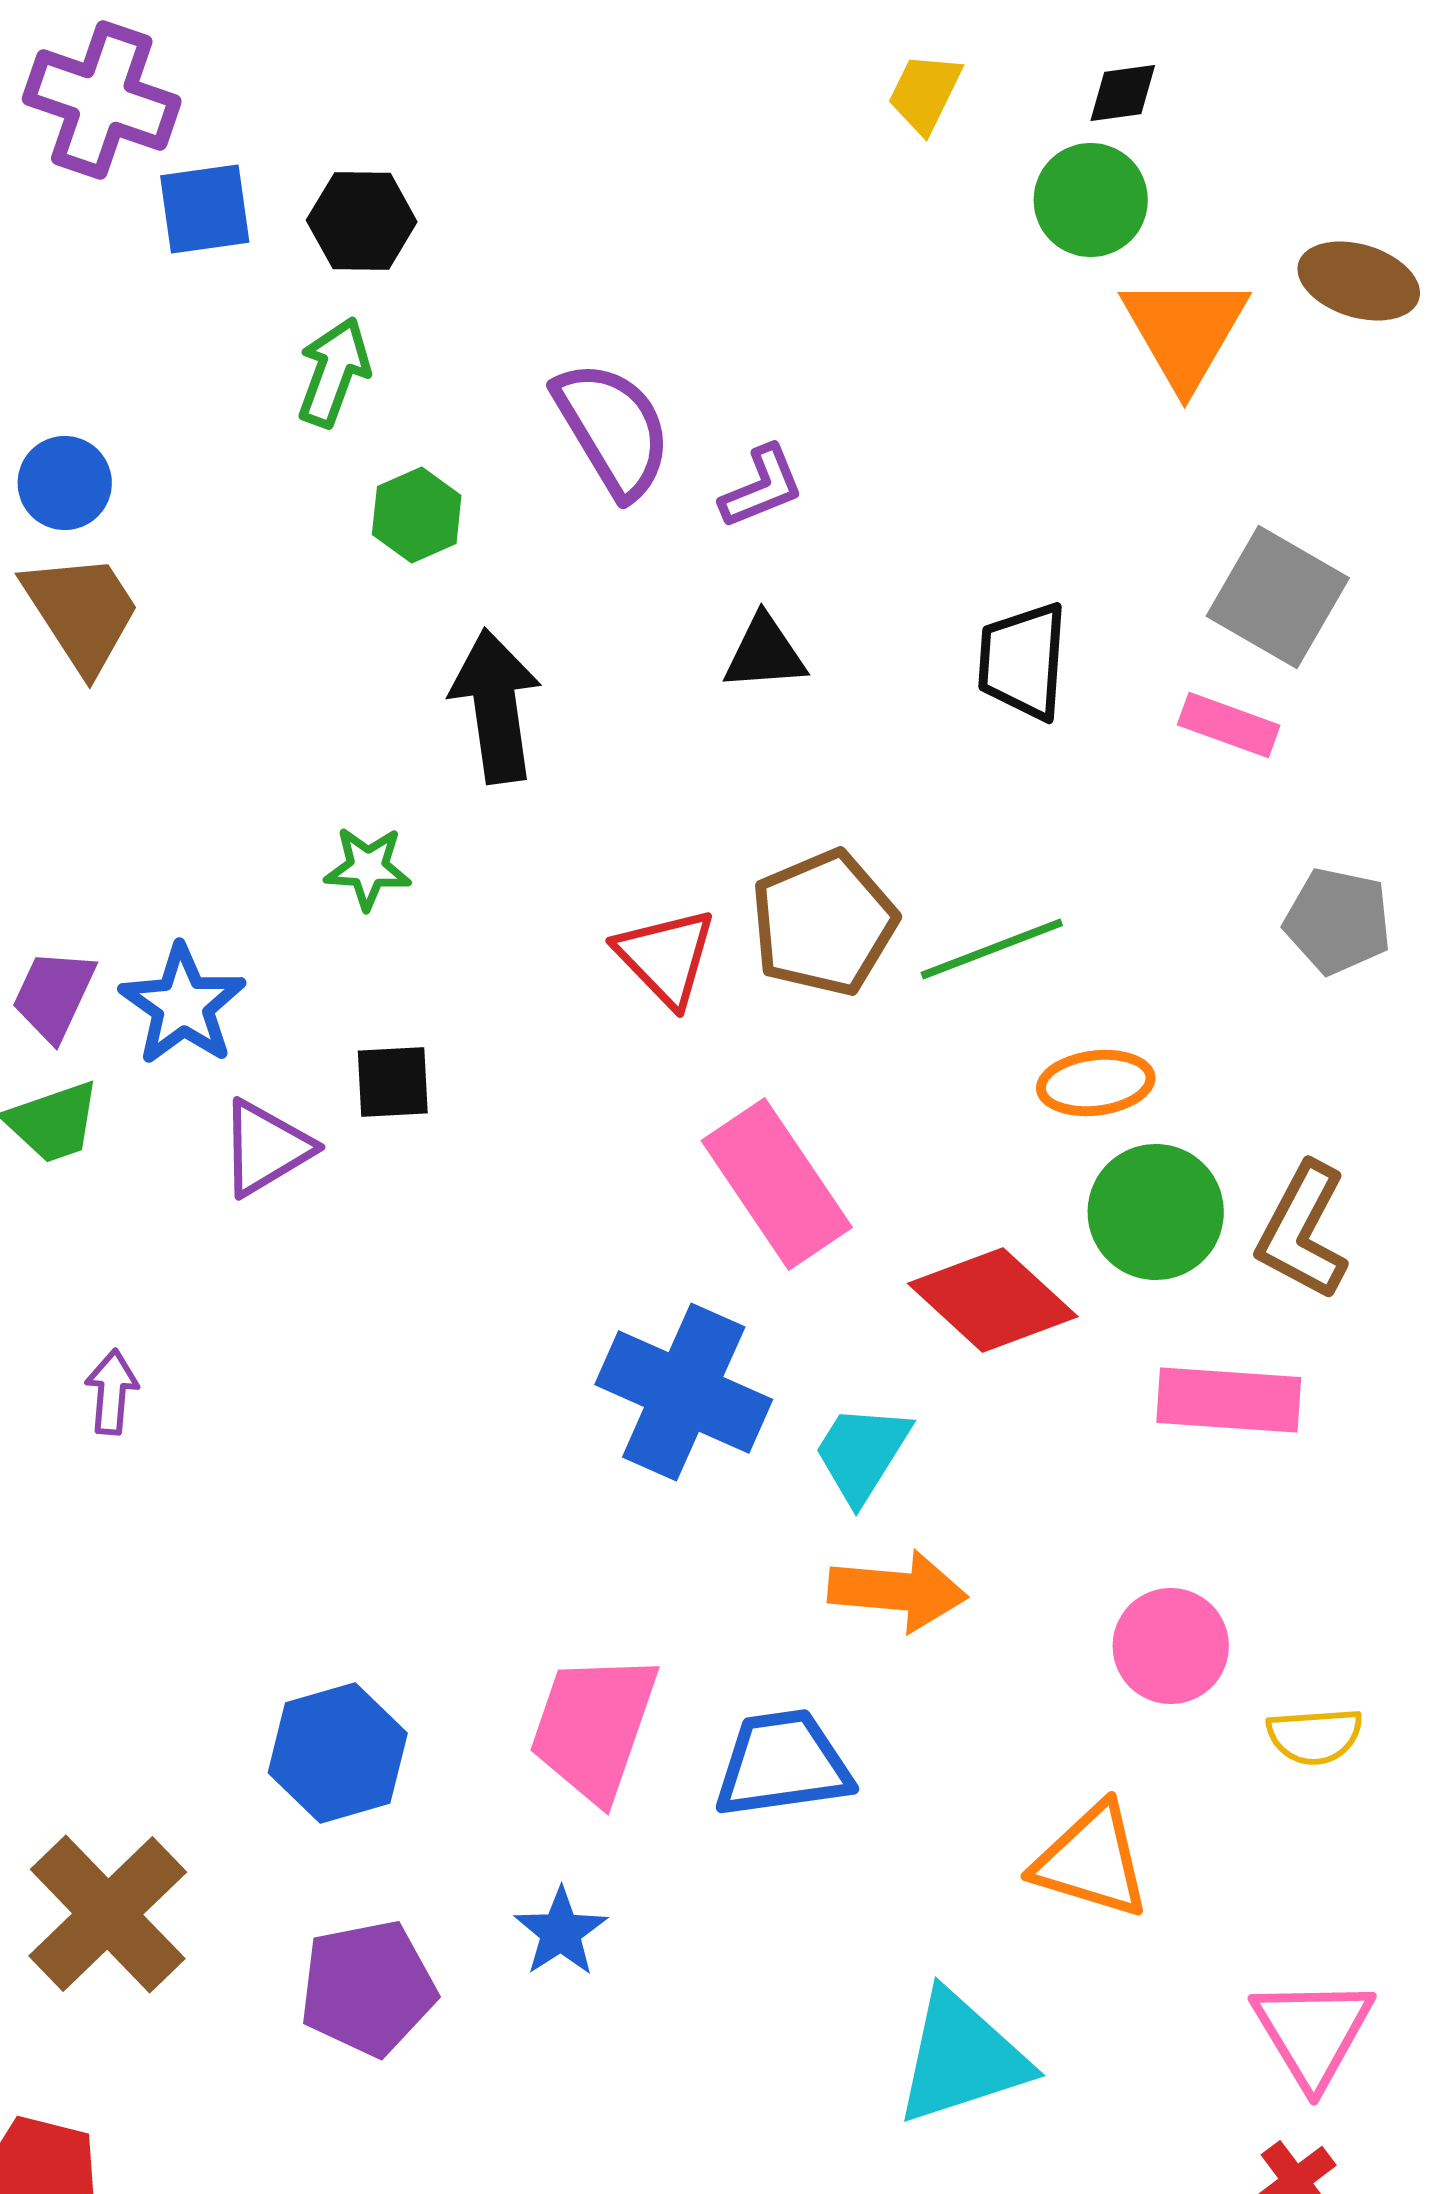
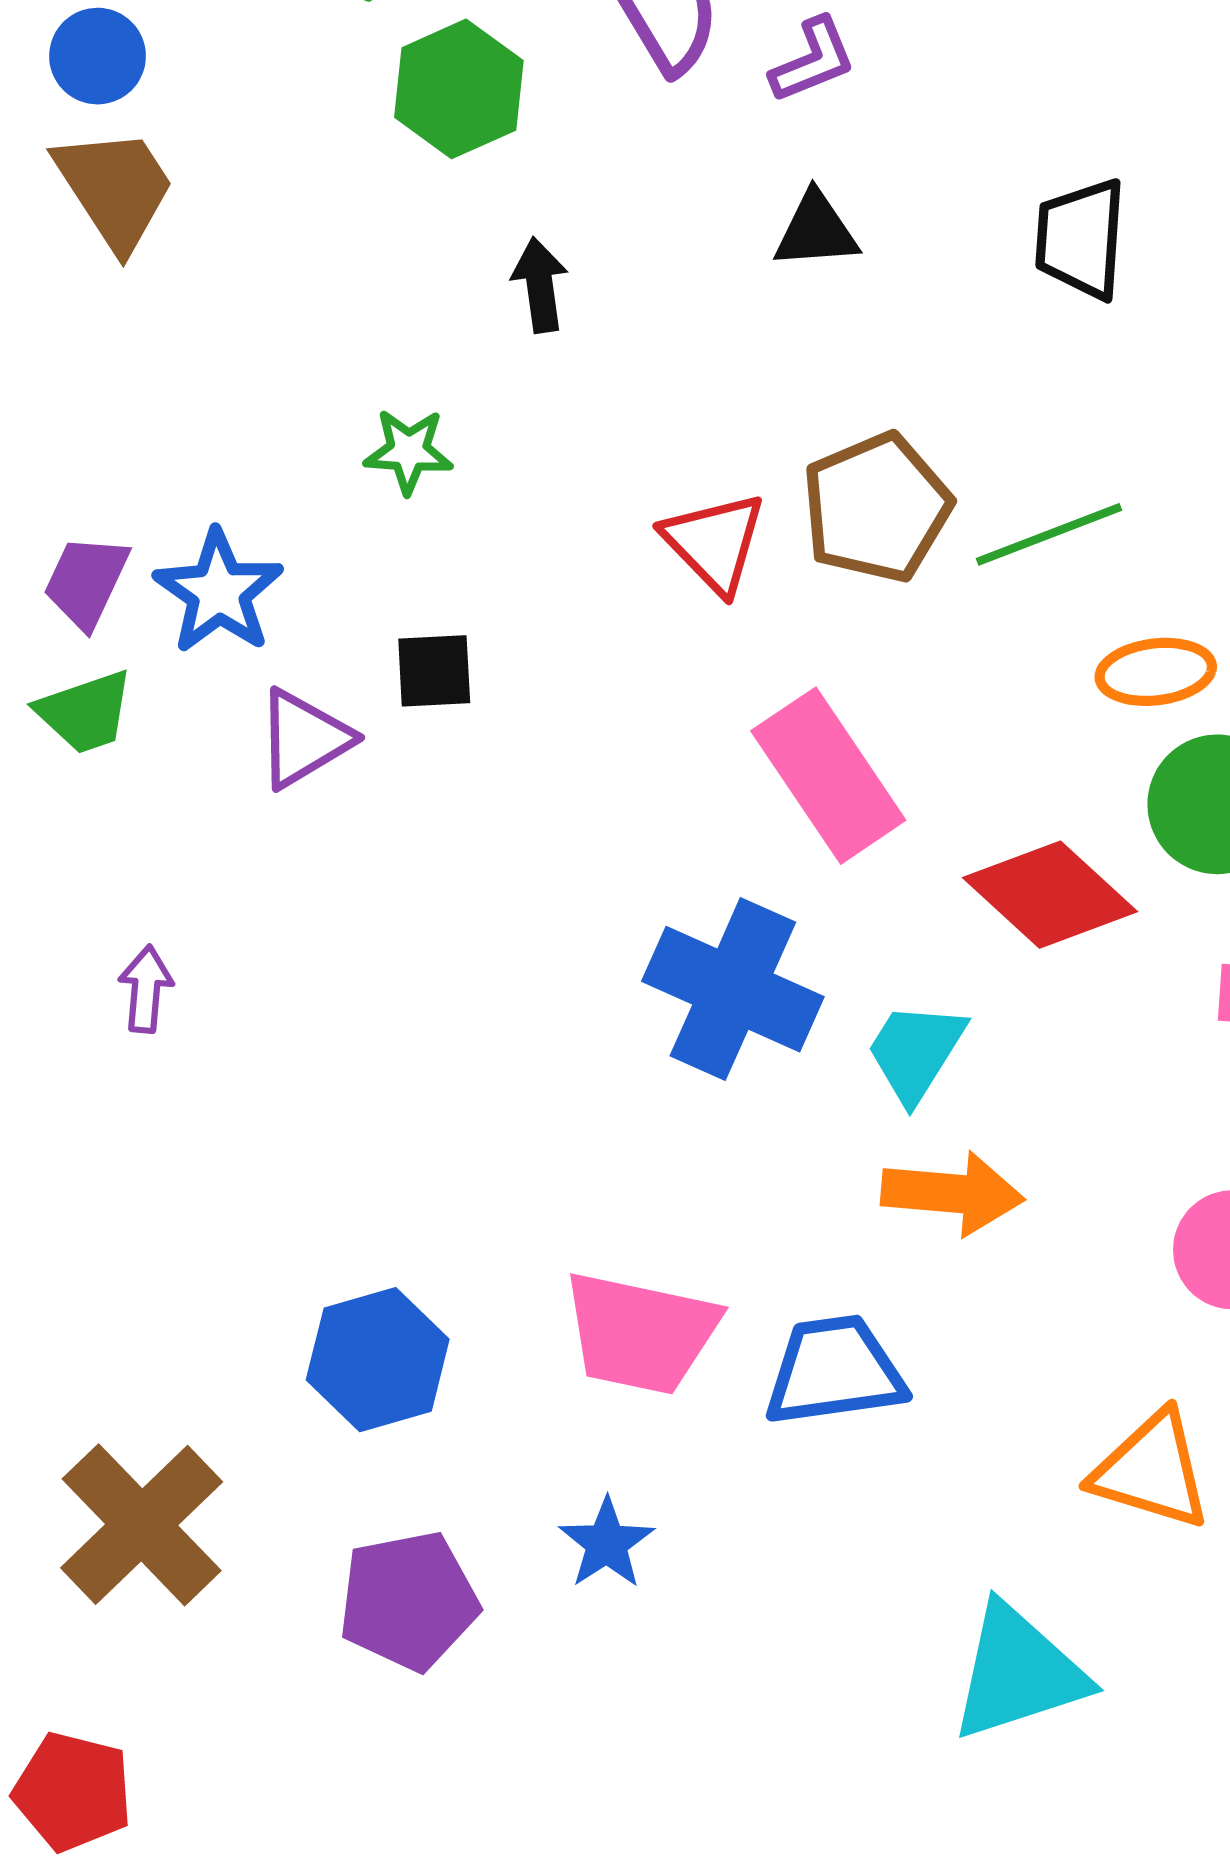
green hexagon: (417, 515) -> (459, 89), size x1.4
black arrow: (496, 706) -> (540, 285), size x0.6
pink trapezoid: (594, 1727) -> (640, 1333), turned -97

